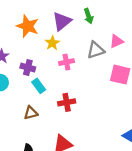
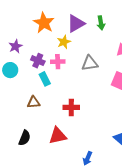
gray triangle: (96, 50) -> (90, 63), moved
pink cross: (66, 62) -> (58, 62), moved
red cross: (67, 102) -> (71, 107), moved

